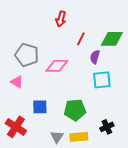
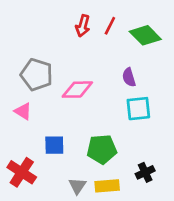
red line: (81, 39) -> (110, 26), moved
green diamond: (112, 39) -> (145, 35), moved, turned 45
purple semicircle: (95, 57) -> (129, 77), turned -32

